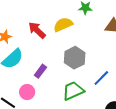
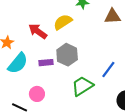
gray hexagon: (75, 58) -> (67, 55), moved
purple rectangle: (40, 71) -> (46, 63), moved, turned 56

